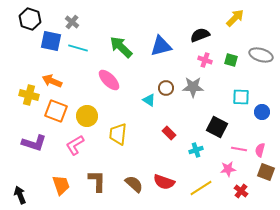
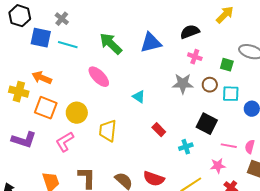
green square: (231, 60) -> (227, 65), moved
brown circle: (166, 88) -> (210, 85), moved

